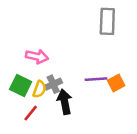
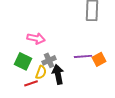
yellow semicircle: (39, 89) -> (41, 72), moved
red line: (31, 113) -> (31, 83), turned 32

